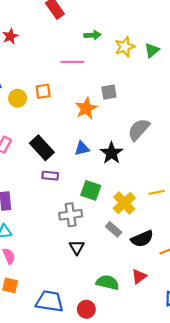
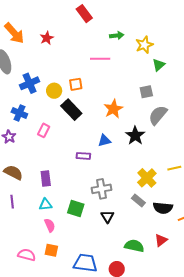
green triangle: (152, 50) -> (159, 65), moved
gray square: (109, 92) -> (146, 92), moved
orange star: (86, 108) -> (113, 109), moved
black rectangle: (42, 148) -> (71, 110), moved
blue triangle: (82, 148) -> (104, 141), moved
green square: (91, 190) -> (76, 209), moved
black semicircle: (142, 239) -> (163, 208), turned 30

